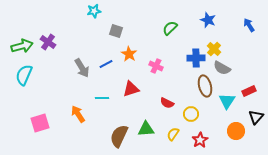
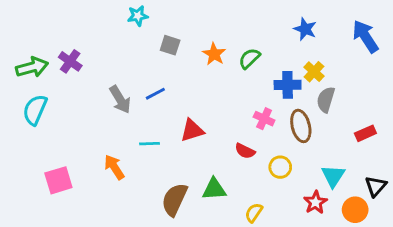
blue arrow: (249, 25) -> (365, 36), size x1.6
green semicircle: (170, 28) -> (249, 58), moved
orange star: (129, 54) -> (214, 54), moved
pink cross: (156, 66) -> (264, 119), moved
gray semicircle: (222, 68) -> (326, 100), turned 78
cyan triangle: (227, 101) -> (333, 176), moved
black triangle: (256, 117) -> (376, 186), moved
orange circle: (236, 131) -> (355, 210), moved
yellow semicircle: (173, 134) -> (254, 213), moved
red star: (200, 140) -> (315, 202), moved

